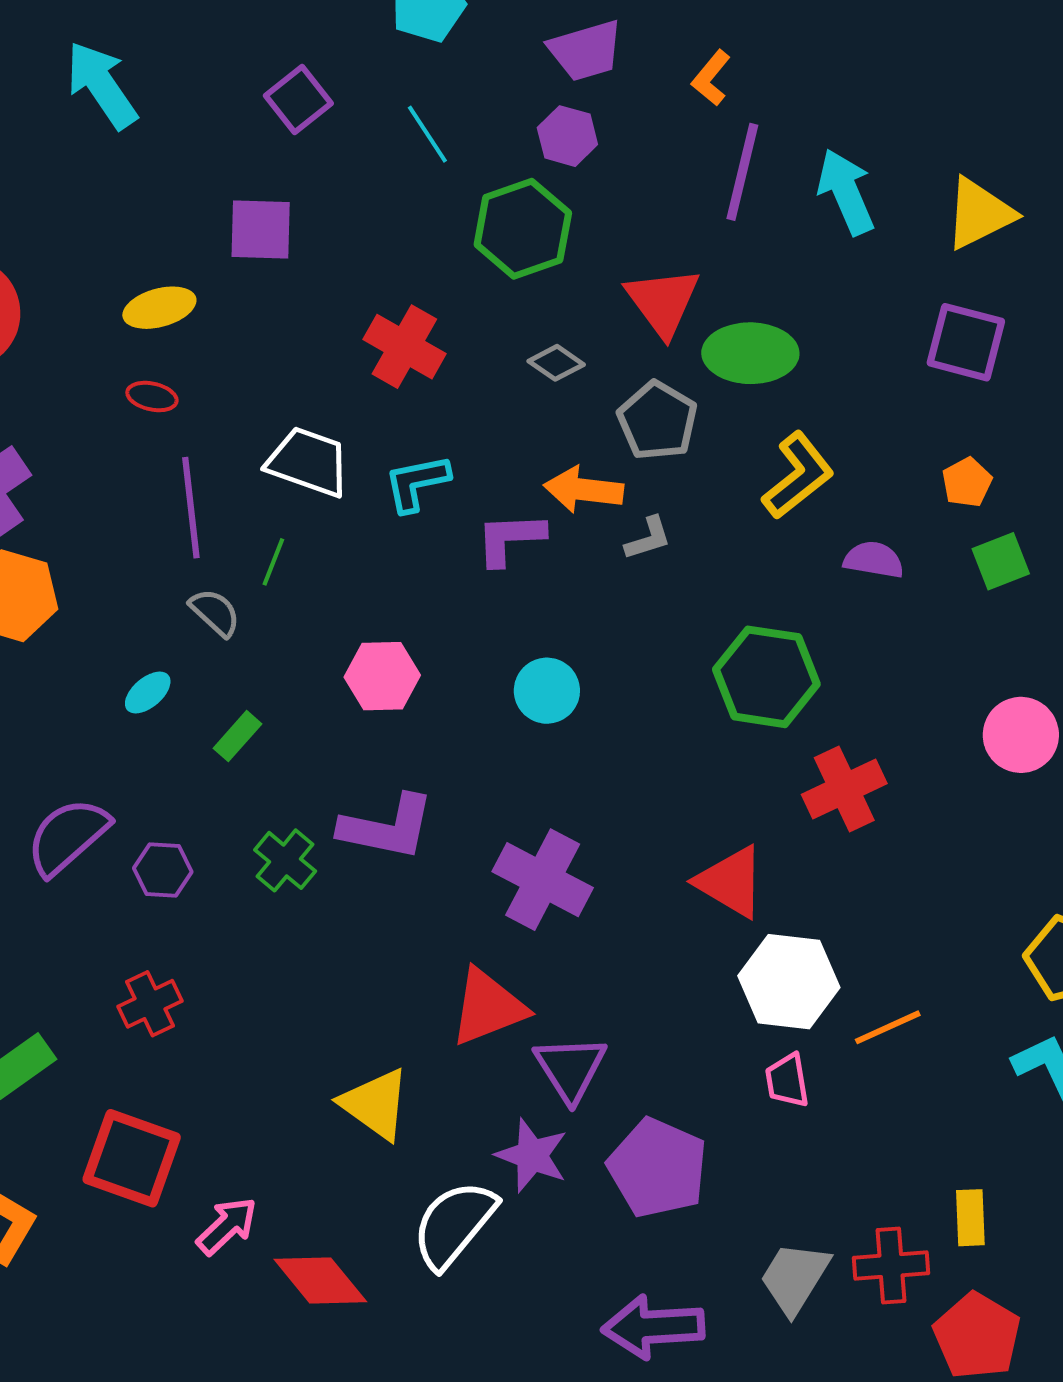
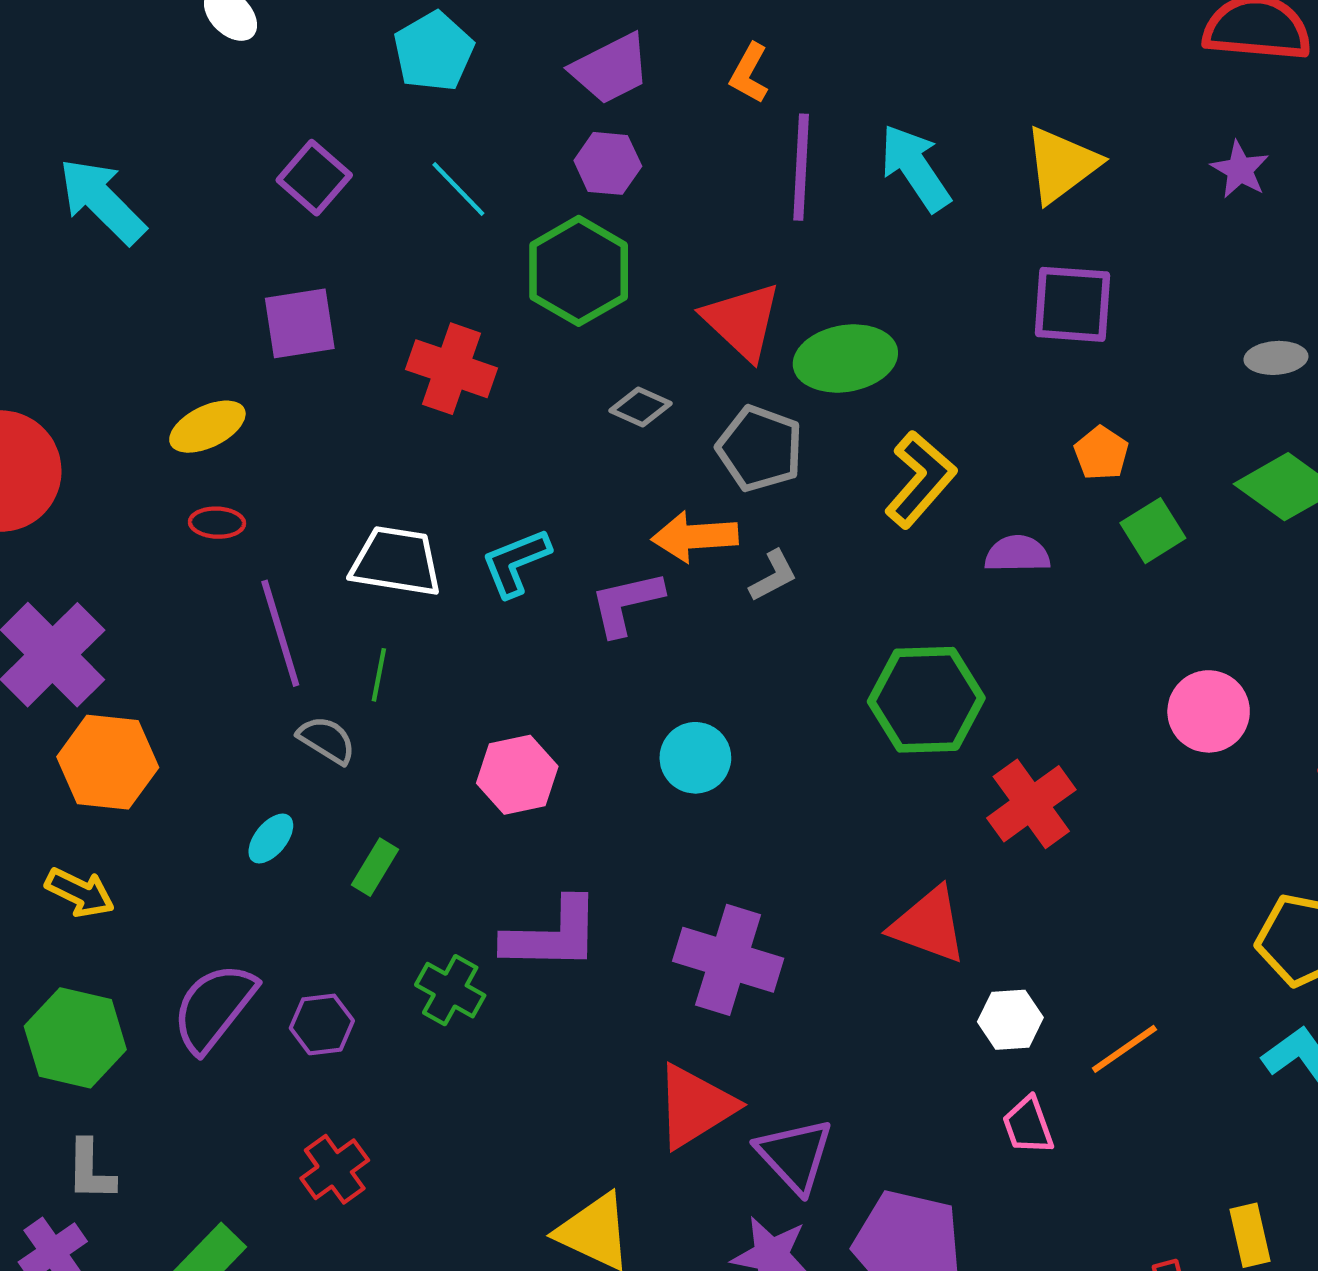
red cross: (404, 347) -> (451, 369), moved
white hexagon: (789, 982) -> (1010, 1020), size x0.6

